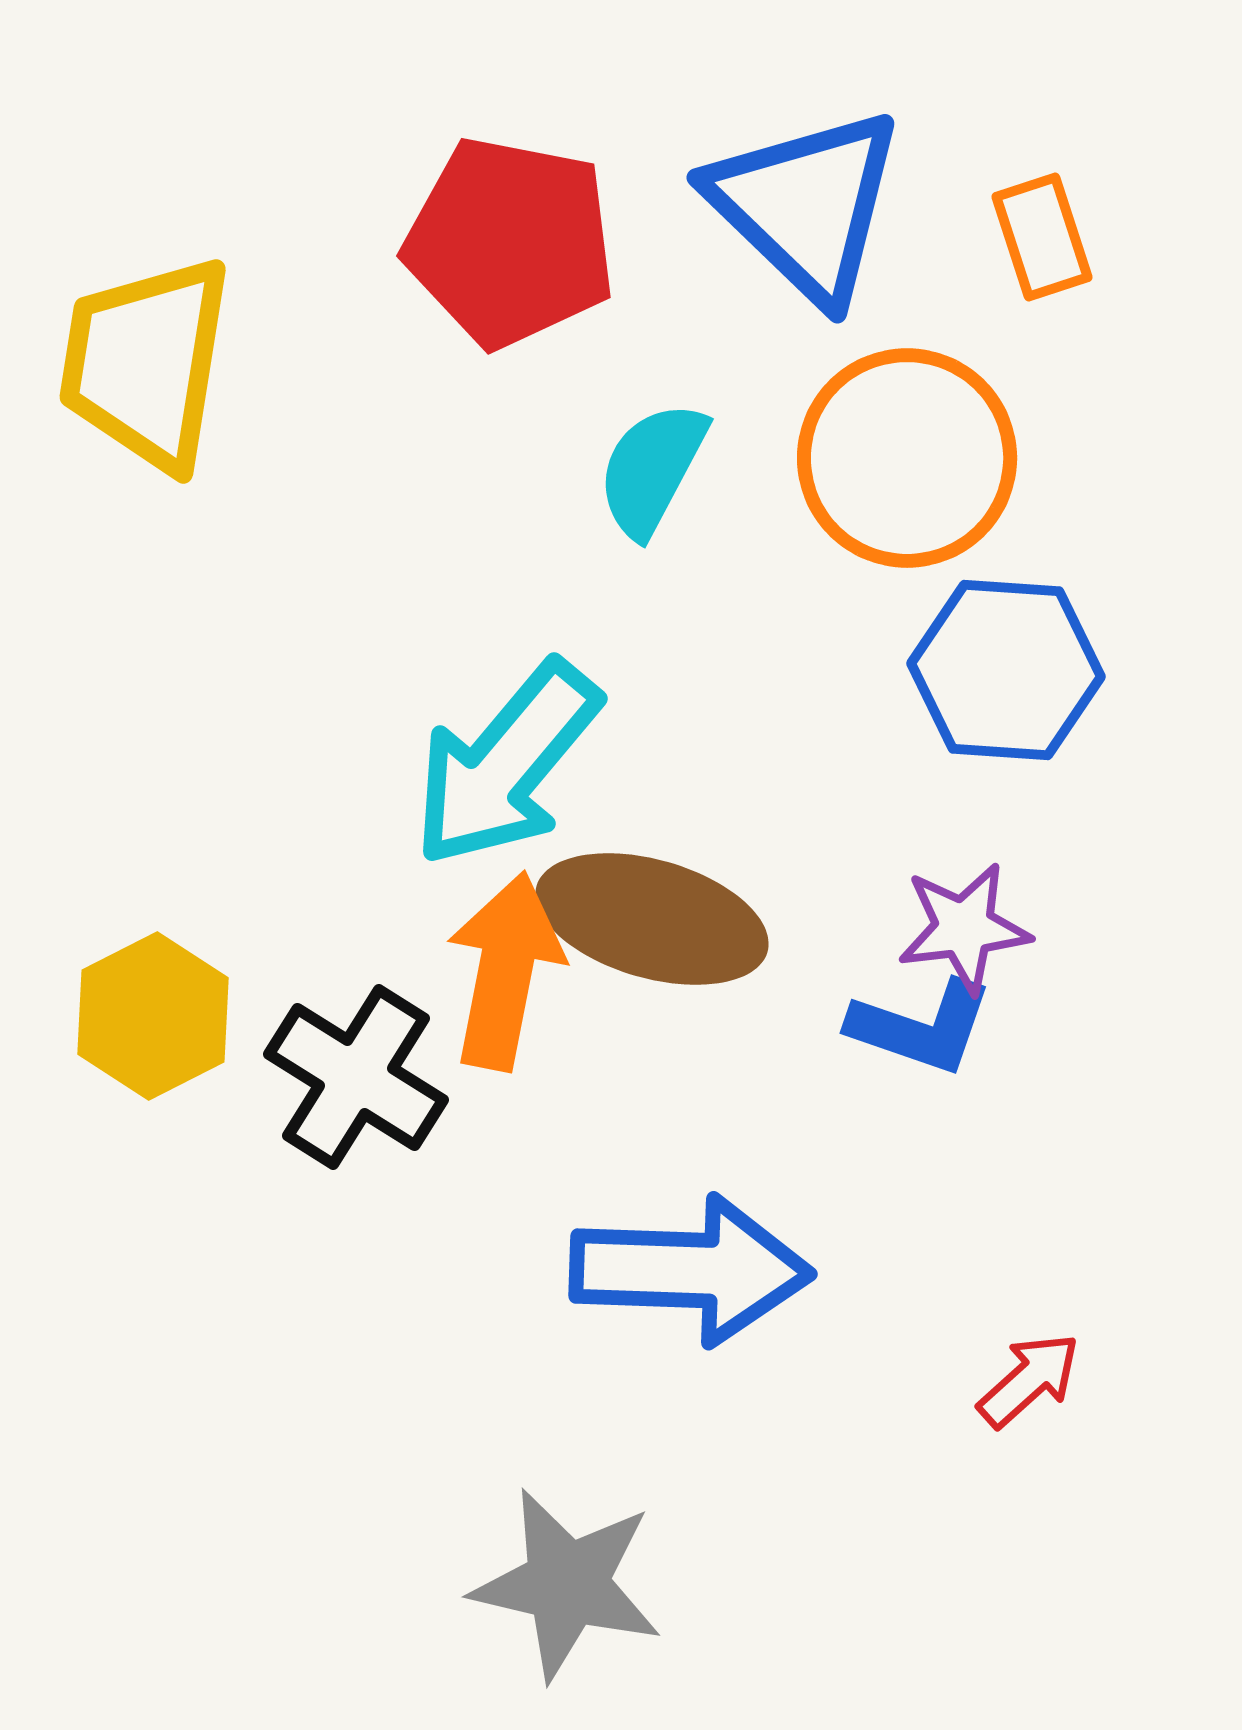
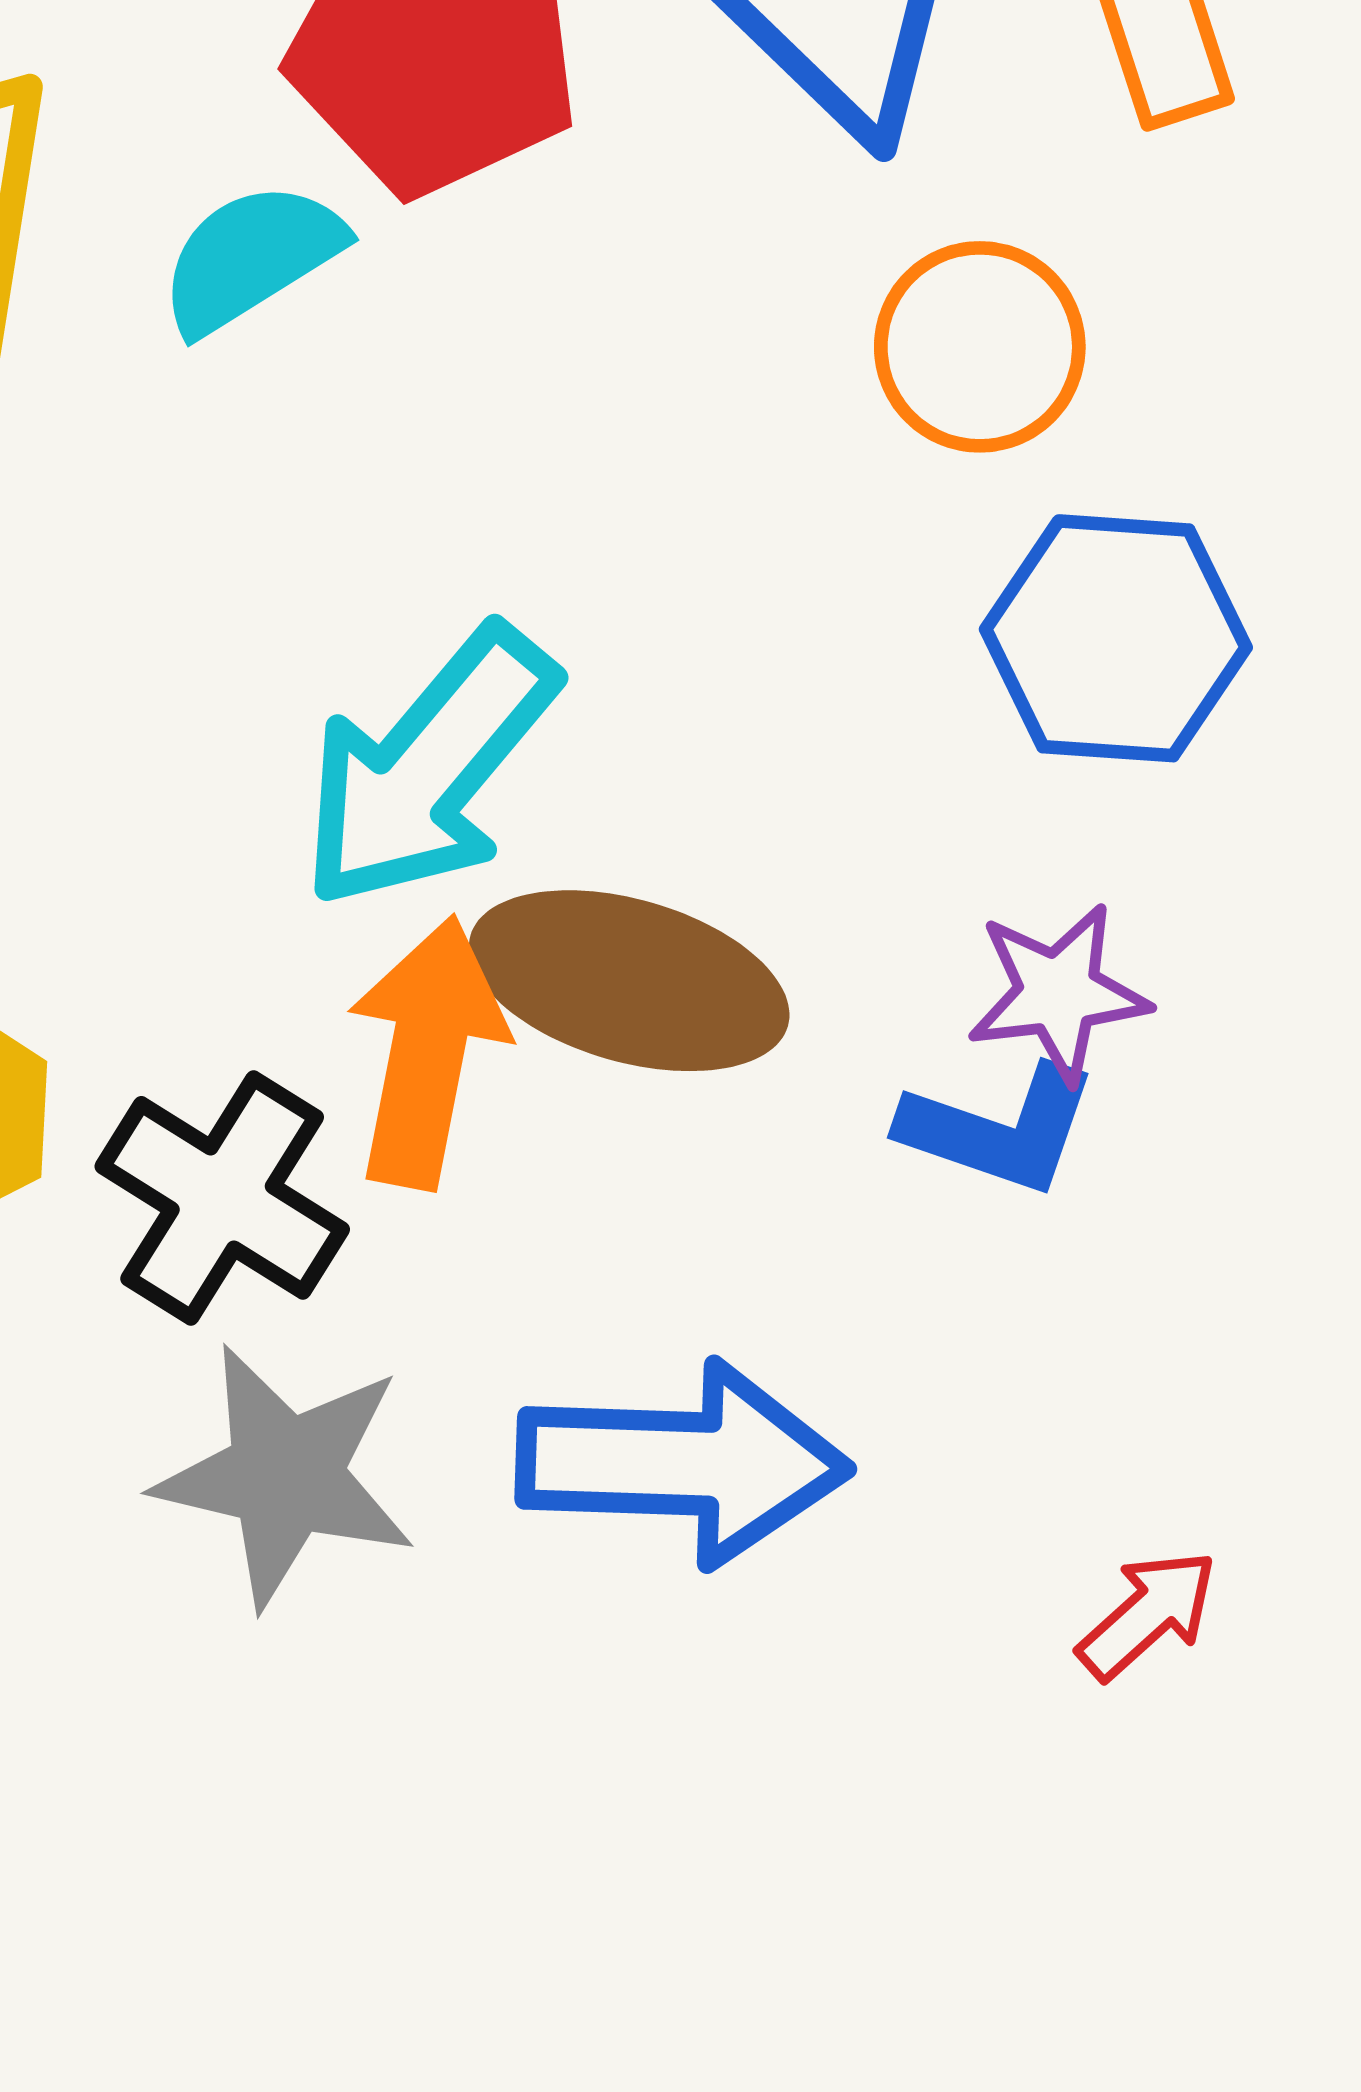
orange circle: (907, 458) -> (980, 347), size x0.7
cyan semicircle: (652, 469) -> (251, 257), moved, turned 30
gray star: (567, 1584) -> (285, 1476), moved

